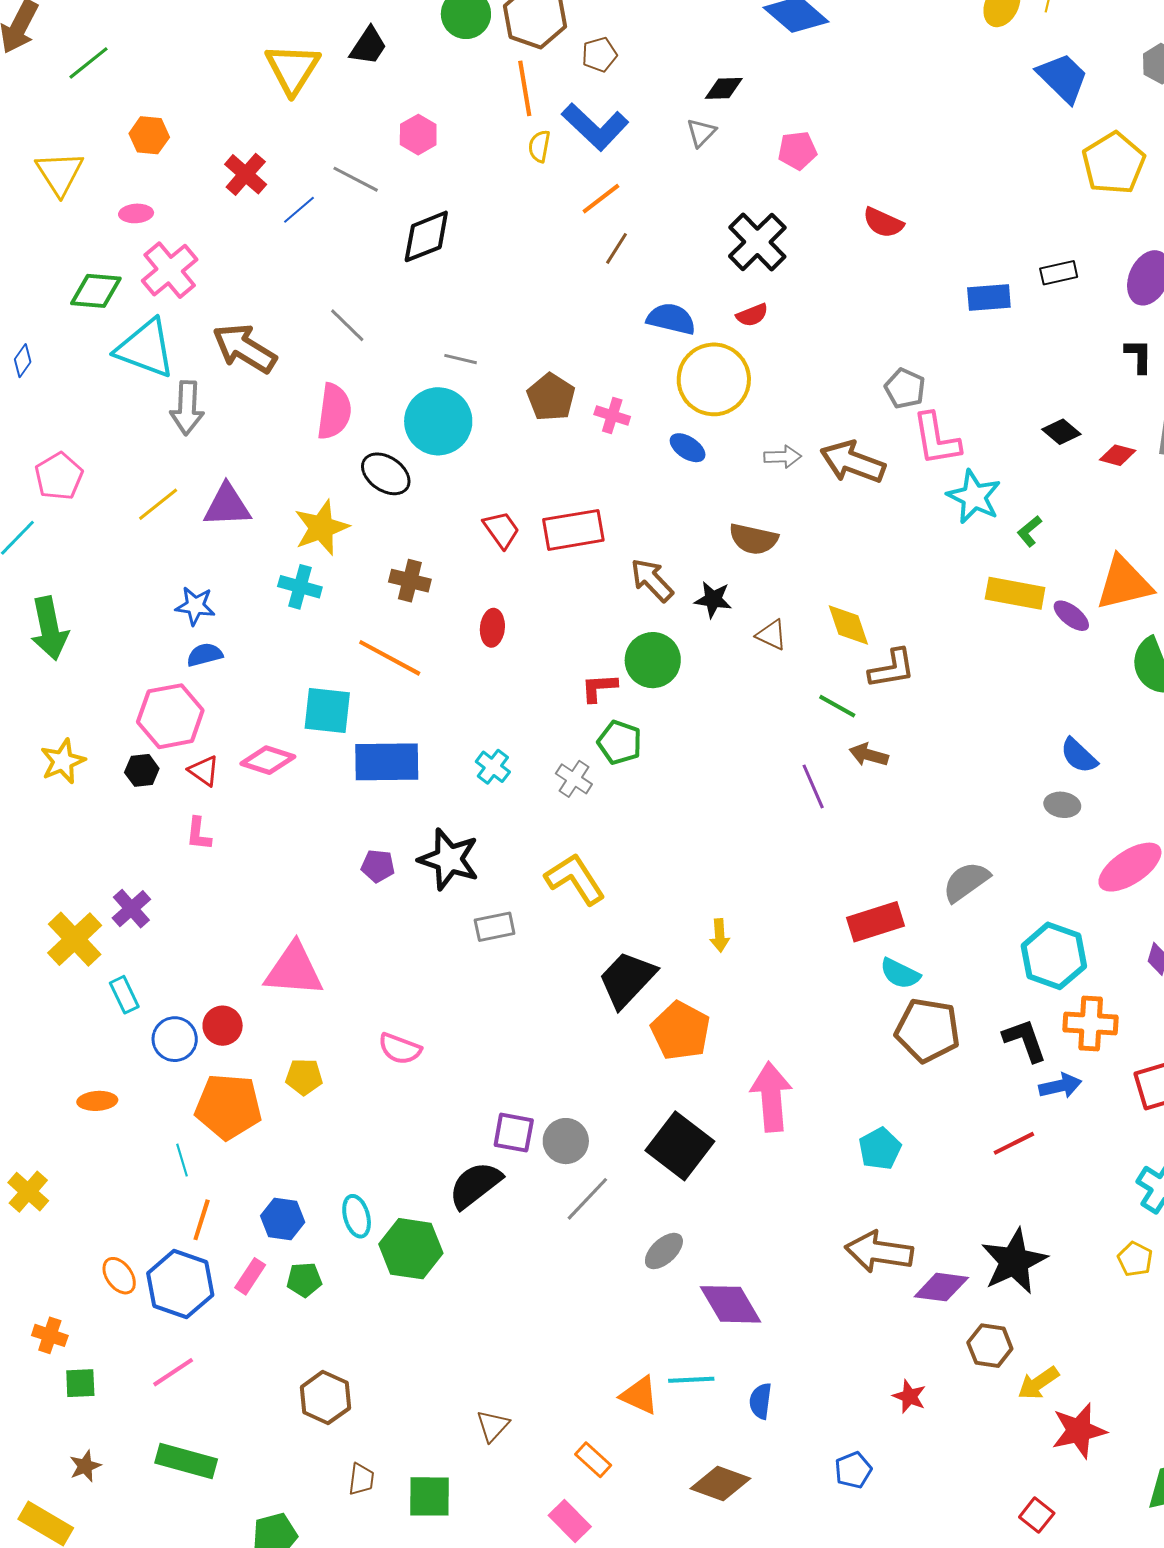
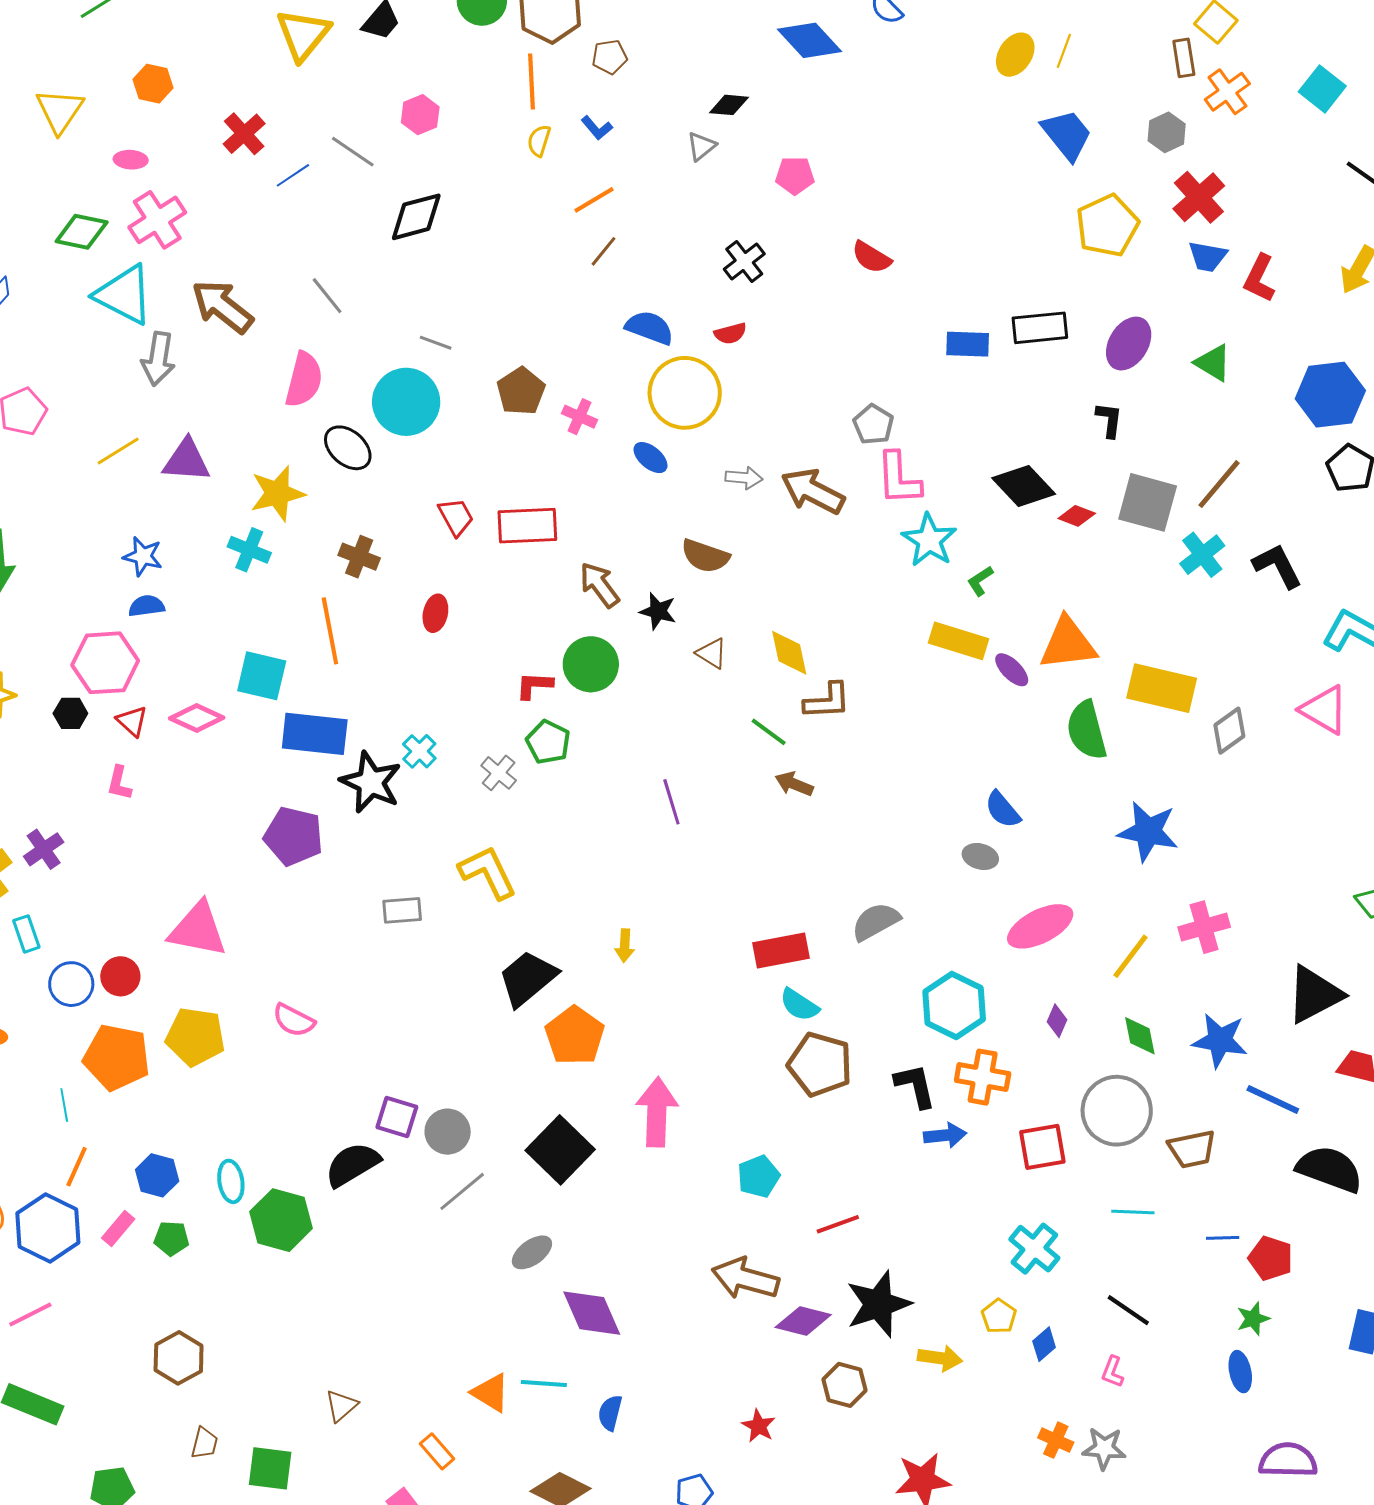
blue L-shape: (595, 127) -> (597, 128), size x0.5
black cross: (757, 242) -> (744, 262), size x0.7
black rectangle: (1059, 273) -> (1040, 328), size x1.5
black diamond: (1061, 432) -> (1024, 486), size x1.6
orange line: (390, 658) -> (330, 631), turned 44
purple line: (813, 786) -> (671, 802), moved
black star: (449, 859) -> (371, 782), moved
purple pentagon: (378, 866) -> (294, 836), size x1.8
yellow pentagon: (304, 1077) -> (195, 1037), size x1.6
red line: (1014, 1143) -> (838, 1224), moved
yellow arrow: (1038, 1383) -> (940, 1358), moved, turned -144

